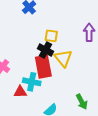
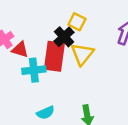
cyan cross: (32, 82) -> (34, 70), turned -36
red triangle: (20, 92) -> (20, 50), moved

